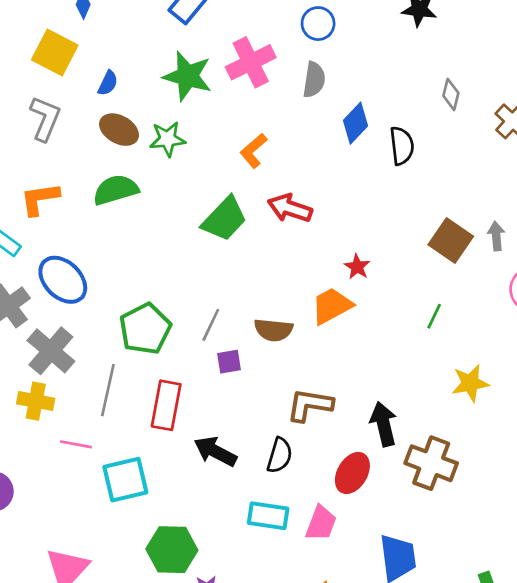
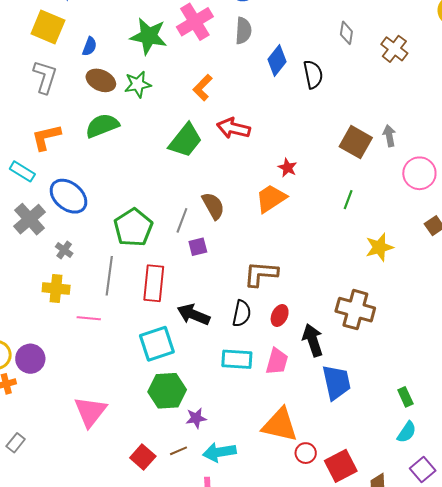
brown semicircle: (274, 330) -> (213, 206), moved, turned -120
gray cross: (51, 351) -> (64, 250), size x0.5
black arrow: (384, 424) -> (313, 340), moved
red ellipse: (352, 473) -> (280, 316), moved, size x0.7
cyan square: (125, 480) -> (157, 344), moved

